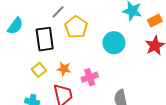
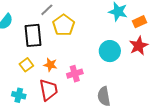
cyan circle: (114, 43) -> (110, 51), moved

